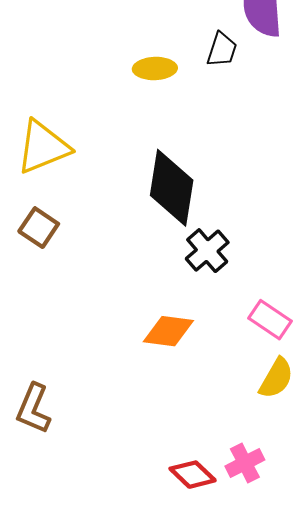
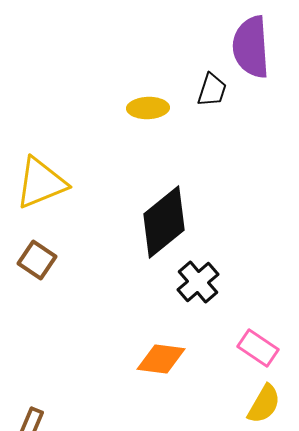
black diamond: (172, 188) -> (164, 222), turned 42

